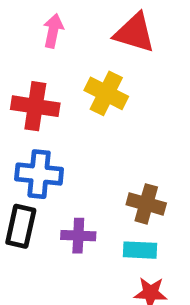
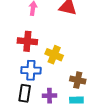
yellow cross: (106, 93) -> (54, 55), moved

